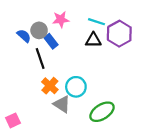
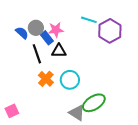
pink star: (61, 20) -> (56, 30), moved
black triangle: (93, 40) -> (59, 51), moved
gray triangle: (62, 104) -> (77, 113), moved

